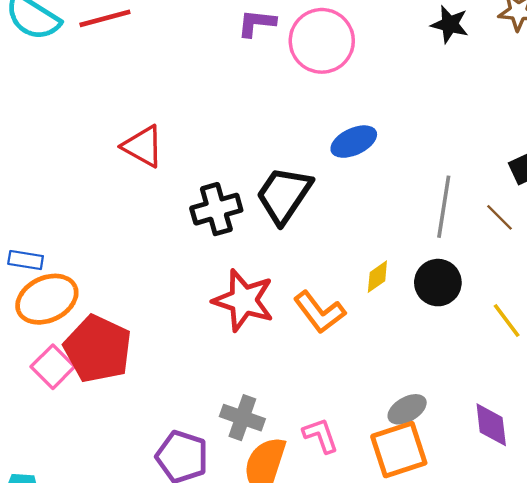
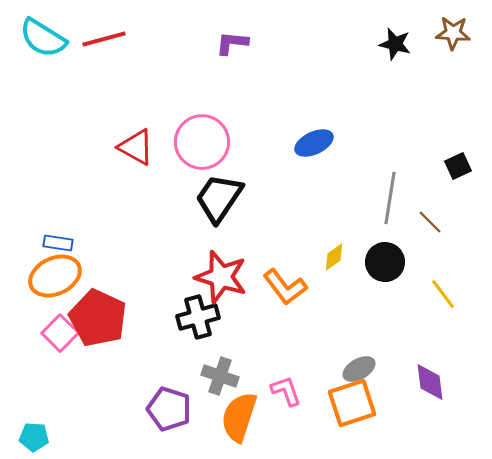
pink circle: (322, 41) -> (202, 142), moved
black trapezoid: (284, 195) -> (219, 198), moved
black cross: (216, 209) -> (198, 317), moved
brown line: (499, 217) -> (430, 222), moved
blue rectangle: (26, 260) -> (58, 243), moved

